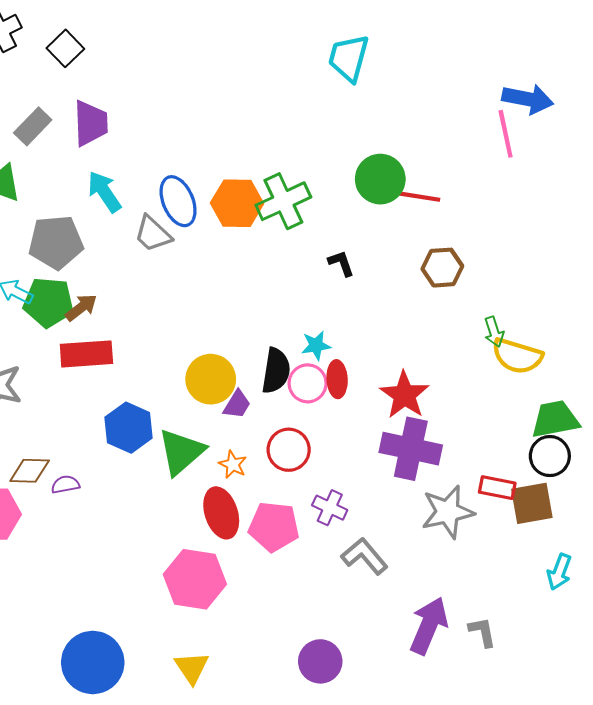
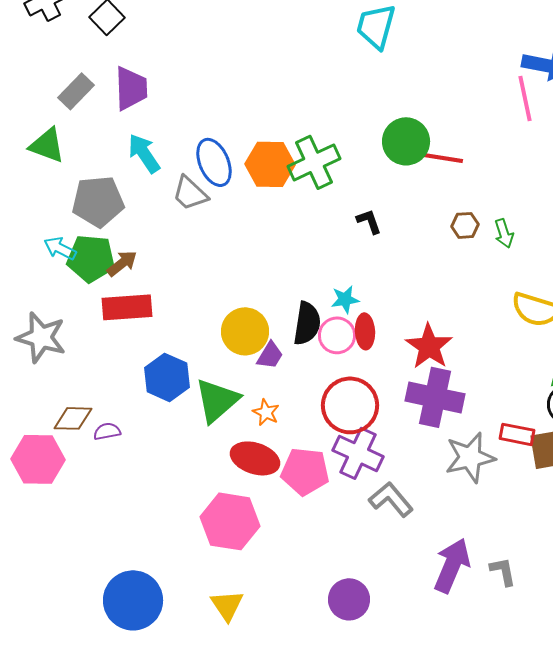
brown hexagon: (442, 268) -> (465, 225), size x0.7
green arrow: (494, 332) -> (504, 233), moved
red circle: (289, 450) -> (350, 405), moved, size x1.4
purple cross: (330, 508) -> (358, 453), size x1.5
red ellipse: (221, 513) -> (255, 458), turned -54

